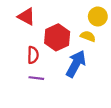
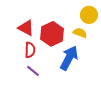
red triangle: (26, 16) -> (26, 28), moved
purple line: (36, 78) -> (33, 71), turned 32

